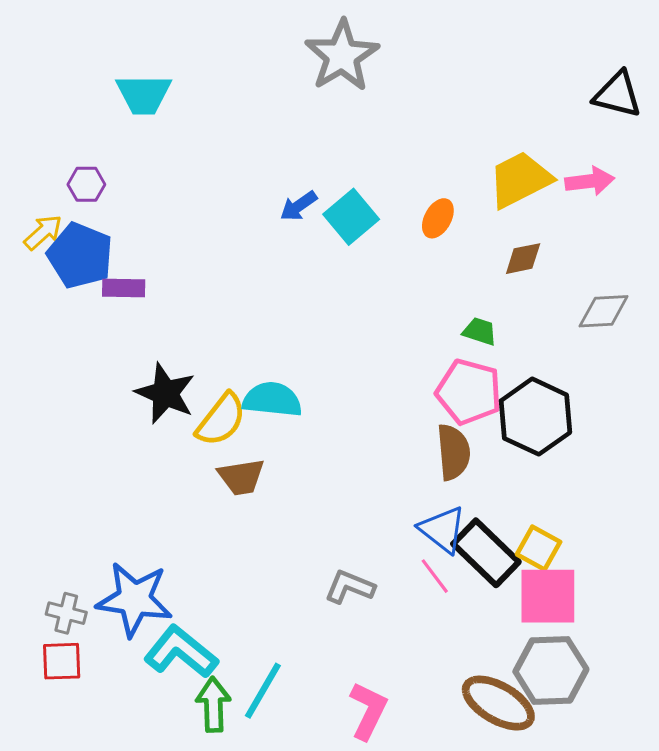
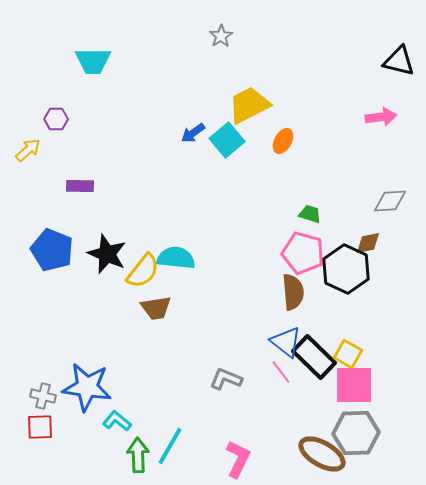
gray star: (342, 56) -> (221, 36), size x0.5
yellow trapezoid: (520, 180) -> (249, 105), moved
blue pentagon: (80, 255) -> (52, 250), moved
brown diamond: (523, 259) -> (368, 243), moved
cyan L-shape: (181, 652) -> (117, 421), size x0.6

